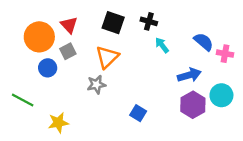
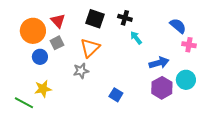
blue semicircle: (204, 42) -> (178, 26), moved
green line: (23, 100) -> (24, 103), moved
yellow star: (58, 123) -> (43, 89), moved

